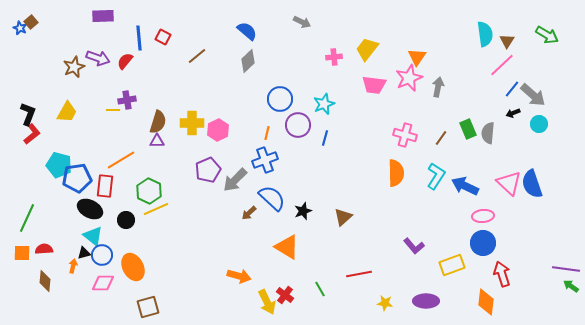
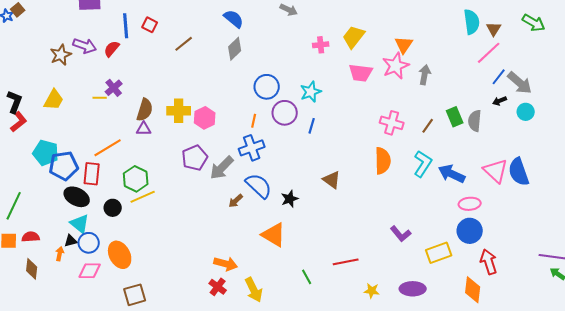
purple cross: (127, 100) -> (114, 88), turned -30
brown triangle: (343, 217) -> (332, 180), moved, turned -42
red cross: (285, 295) -> (218, 287), moved

